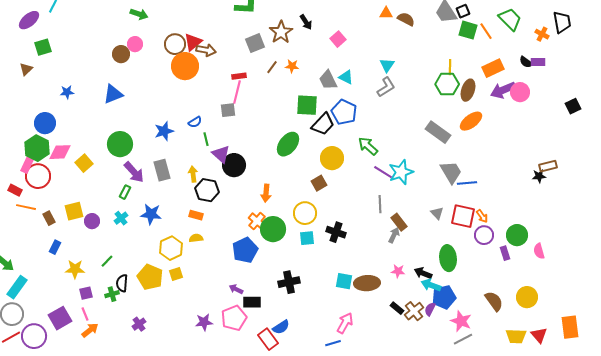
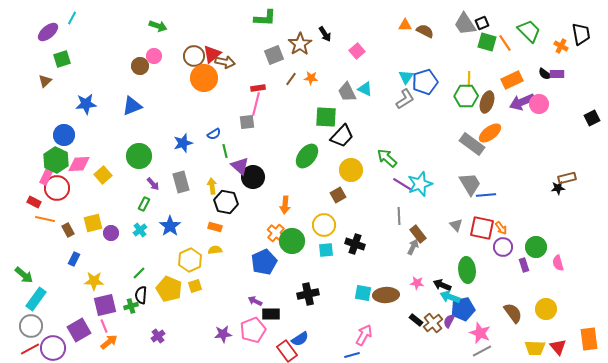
blue star: (67, 92) -> (86, 104), size x1.5
blue pentagon: (344, 112) -> (425, 82), moved, turned 30
gray rectangle: (438, 132) -> (472, 144), moved
purple arrow: (134, 172) -> (153, 184), size x0.6
blue star: (151, 214) -> (170, 226), turned 30
green line: (107, 261) -> (139, 273), moved
purple square: (86, 293) -> (105, 305), size x1.6

